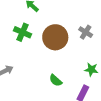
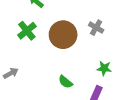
green cross: (23, 32) -> (27, 31), turned 30

